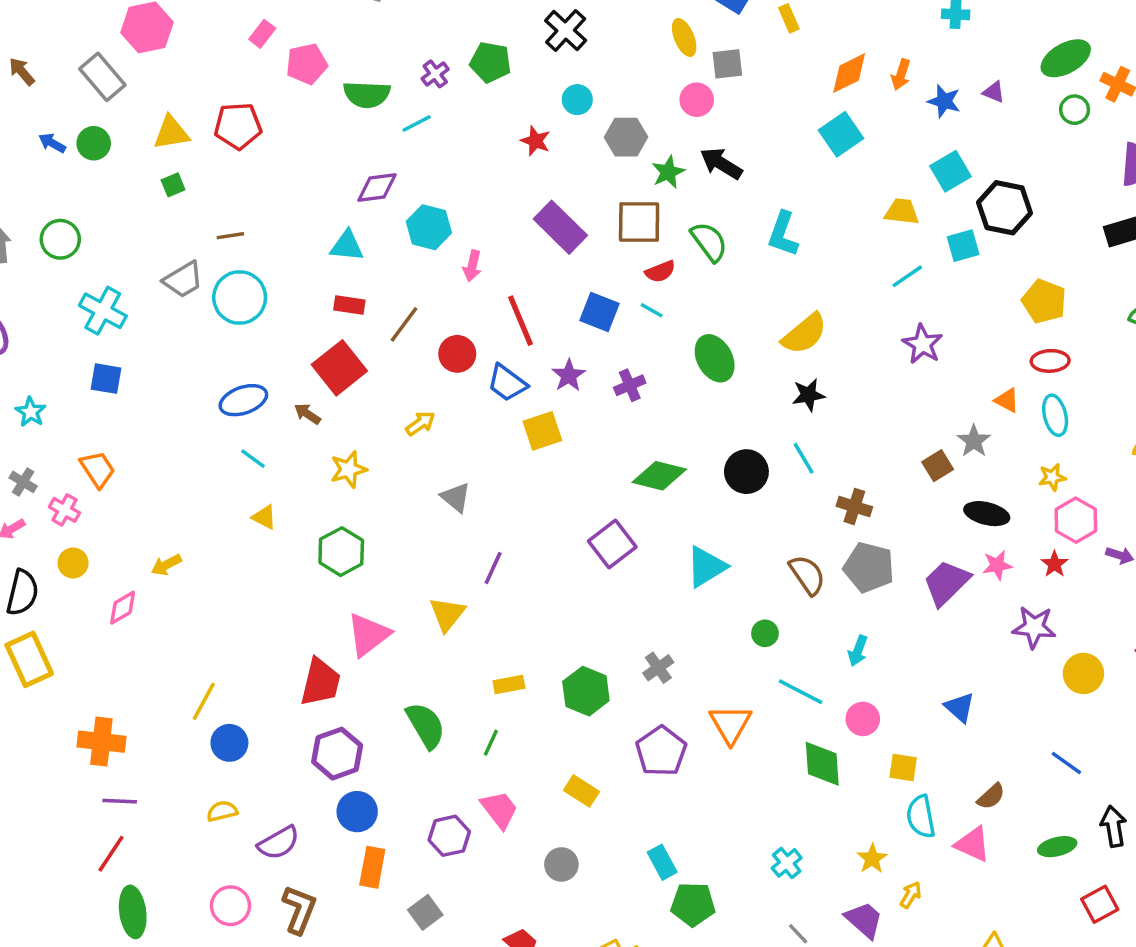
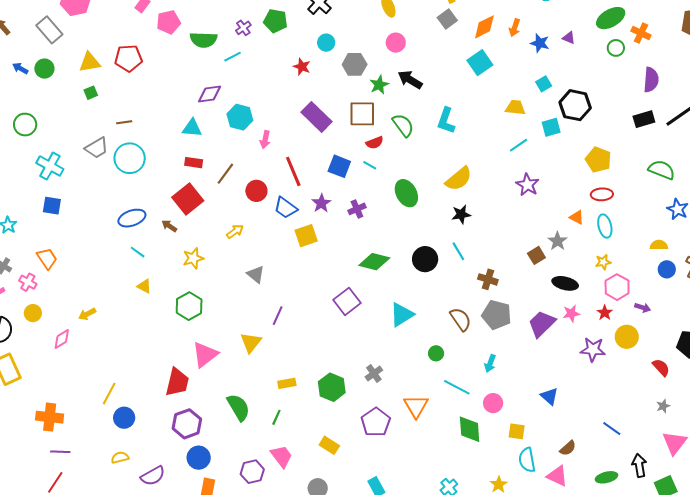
gray square: (727, 64) -> (447, 19), moved, turned -30
cyan square: (950, 171) -> (544, 84), size x0.7
yellow circle: (1083, 673) -> (627, 337), moved

